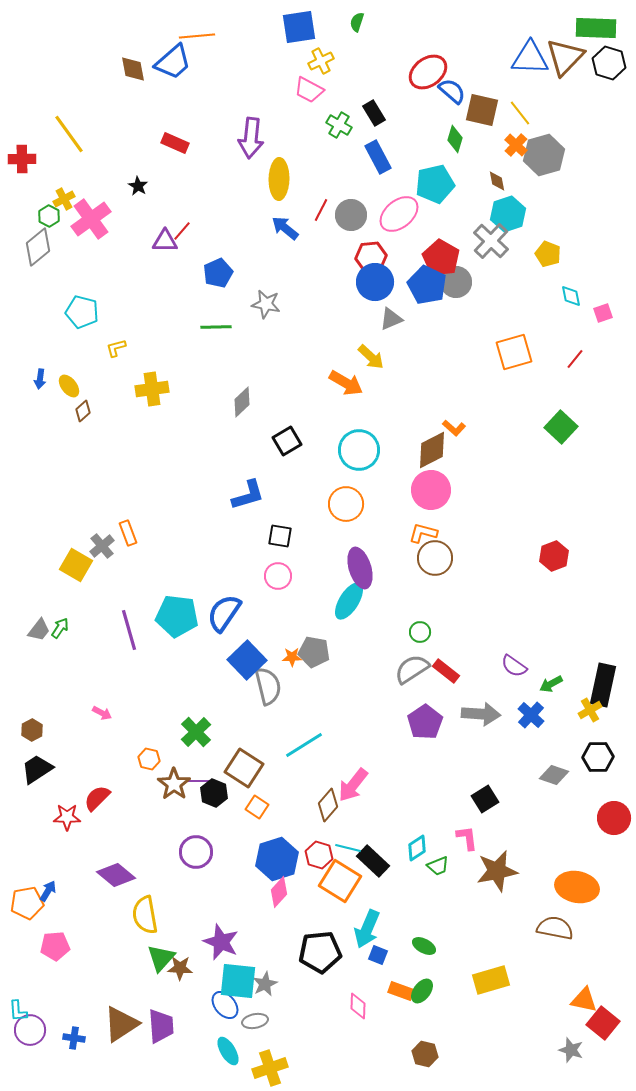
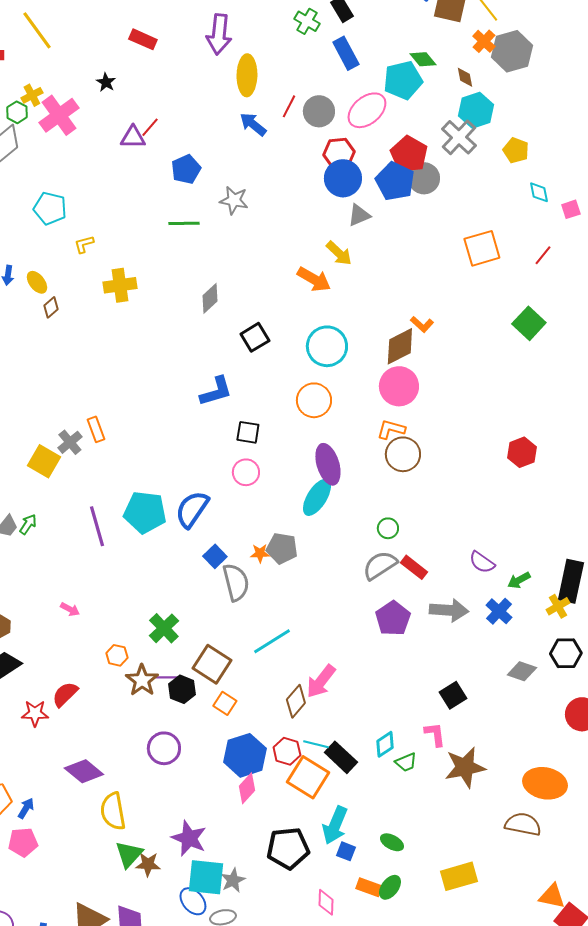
green diamond: (455, 139) -> (423, 59), moved, turned -56
blue square: (247, 660) -> (215, 556), size x0.6
blue arrow: (48, 891) -> (26, 808), moved

